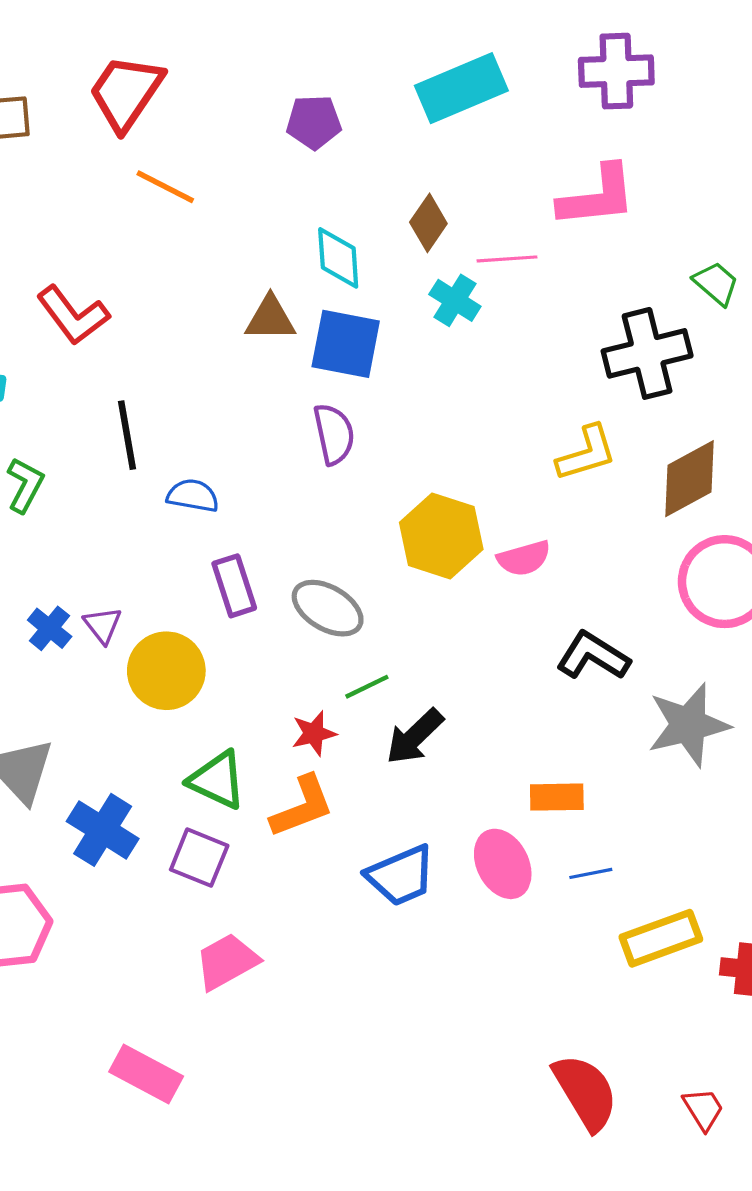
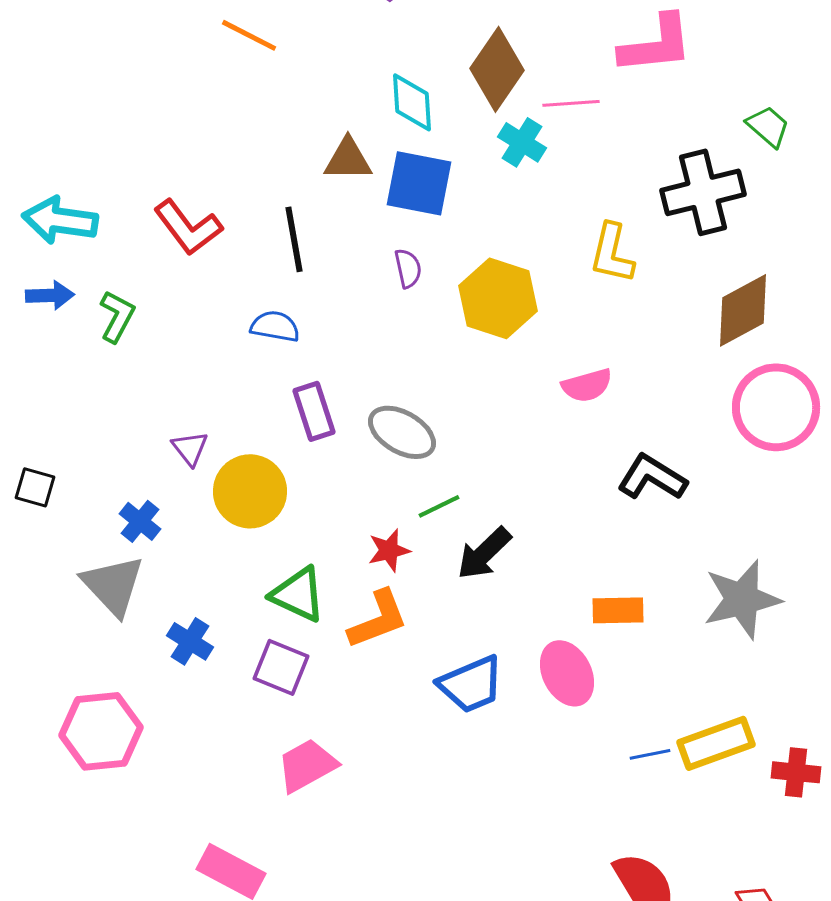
brown diamond: (428, 223) -> (497, 69), size x1.5
red L-shape: (73, 315) -> (188, 227), moved
purple semicircle: (334, 434) -> (408, 268), size x0.7
black line: (127, 435) -> (294, 239), moved
yellow L-shape: (587, 453) -> (612, 253), moved, turned 120
yellow hexagon: (441, 536) -> (498, 298), moved
blue cross: (50, 628) -> (140, 521), moved
gray star: (688, 725) -> (742, 599), moved
blue cross: (103, 830) -> (190, 641), size x0.7
blue line: (591, 873) -> (650, 754), moved

